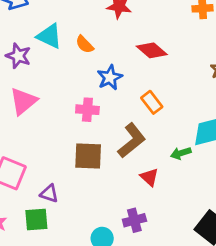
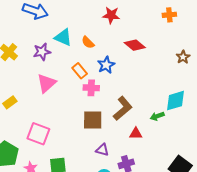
purple star: (18, 56) -> (42, 52), turned -30
orange rectangle: (152, 102) -> (80, 71), moved
red triangle: (149, 177) -> (136, 134), turned -40
purple triangle: (49, 194) -> (102, 150), moved

